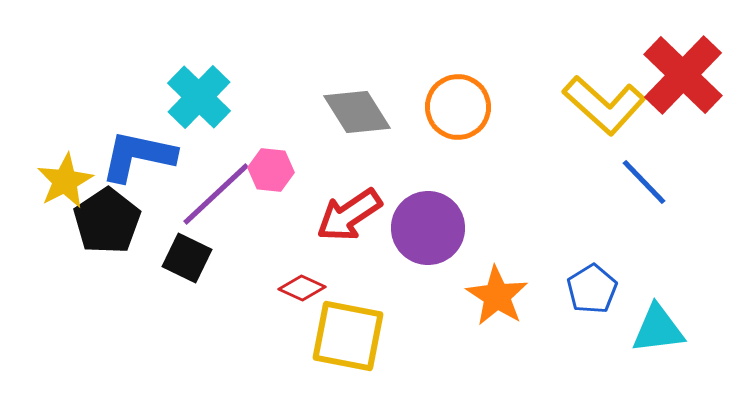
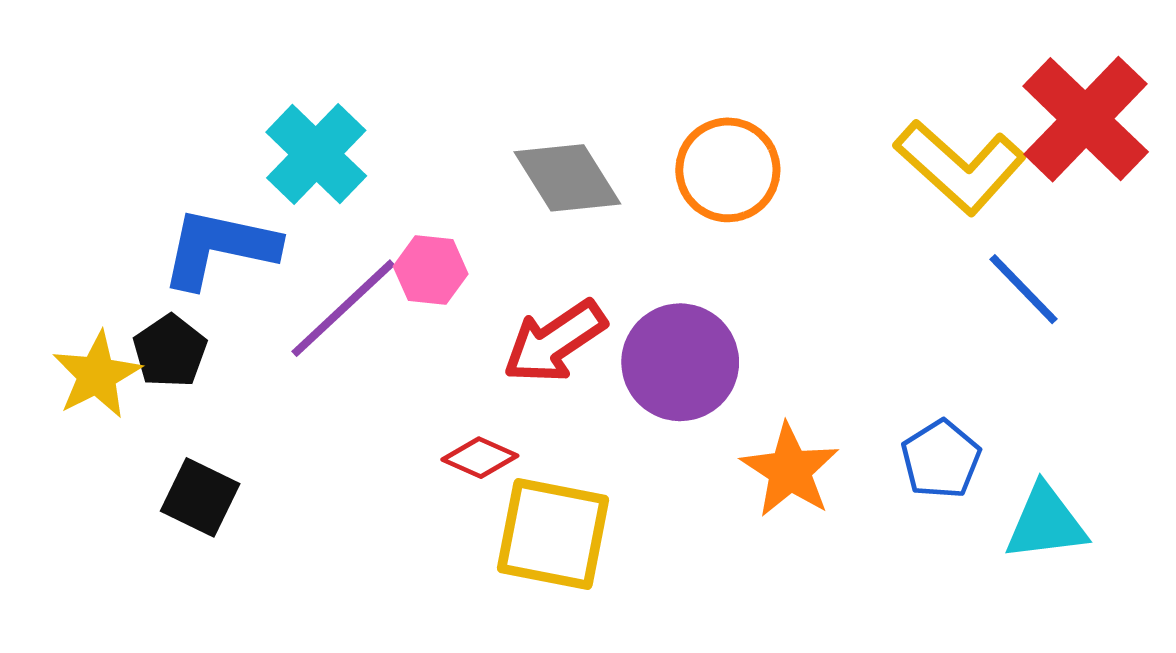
yellow star: (65, 181) -> (97, 375), moved
black pentagon: (107, 221) -> (170, 351), size x0.7
black square: (187, 258) -> (200, 497), moved

